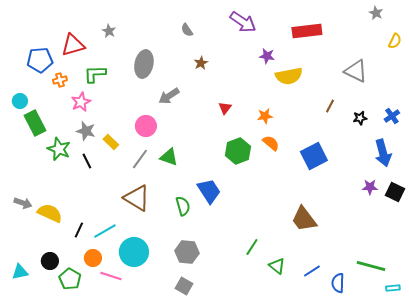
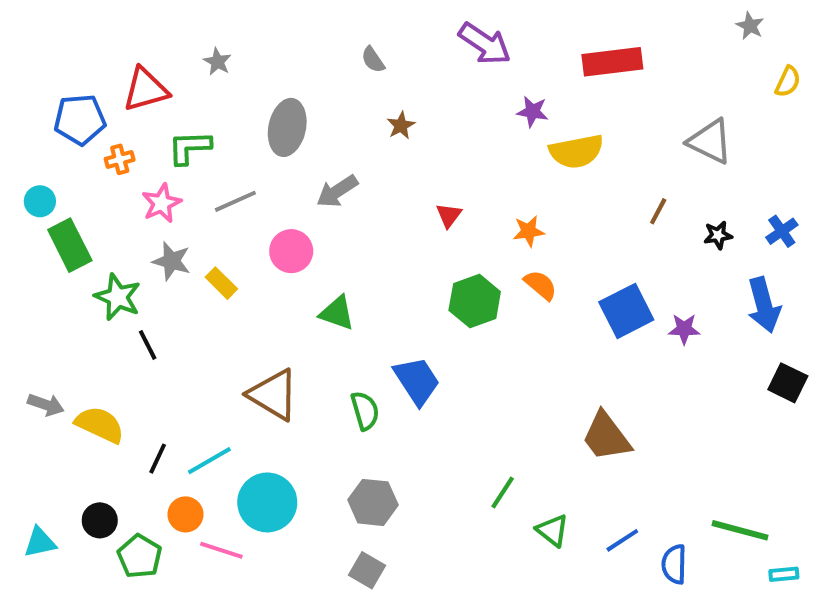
gray line: (140, 159) -> (235, 201), moved, turned 30
black line: (87, 161) -> (148, 345), moved
purple star: (370, 187) -> (684, 329), moved

